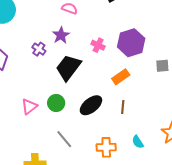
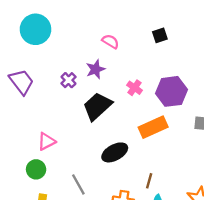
orange rectangle: (121, 77) -> (153, 127), size x1.4
green circle: (56, 103) -> (36, 169), moved
brown line: (123, 107) -> (149, 181), moved

